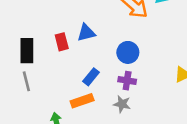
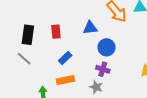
blue triangle: (86, 33) -> (90, 28), moved
blue rectangle: (91, 77) -> (65, 58), moved
gray line: (26, 81) -> (24, 59), turned -42

